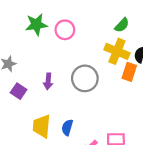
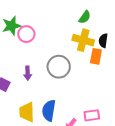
pink circle: (65, 30) -> (26, 34), moved
blue semicircle: (67, 127) -> (49, 111), size x1.5

